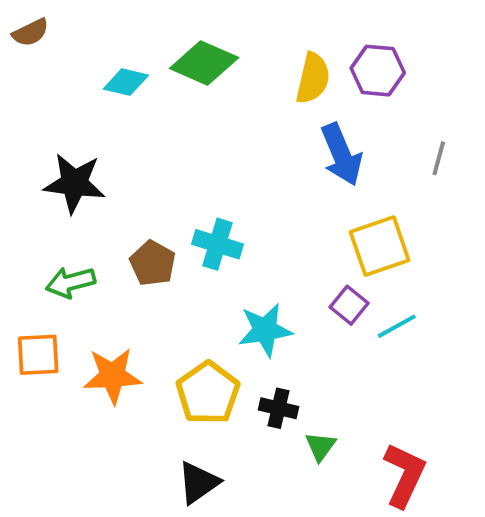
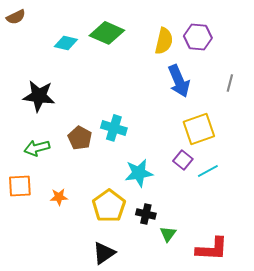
orange star: (113, 376) -> (59, 197), size x0.6
red L-shape: (404, 475) -> (212, 249), turned 68

